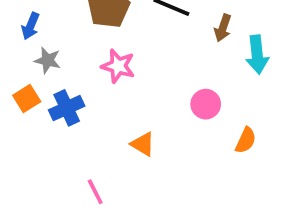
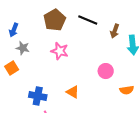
blue cross: (67, 108) -> (38, 96), moved, turned 36
orange semicircle: (246, 140) -> (127, 90), turned 56

